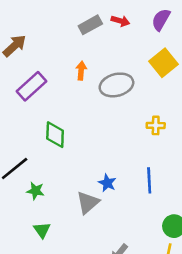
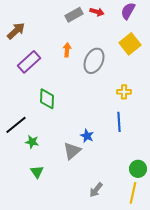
gray ellipse: (116, 85) -> (94, 61), turned -50
blue line: (149, 180) -> (119, 122), moved

